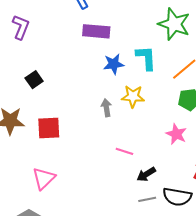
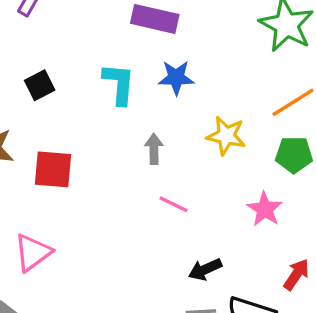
cyan L-shape: (146, 58) -> (119, 84), moved
yellow star: (133, 96) -> (226, 136), moved
pink line: (124, 151) -> (174, 204), moved

